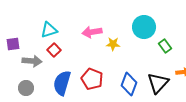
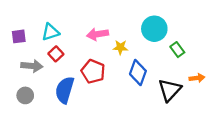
purple square: (13, 44) -> (19, 36), moved
red pentagon: (92, 79) -> (93, 71), moved
blue diamond: (129, 84) -> (138, 72), moved

